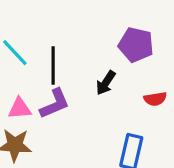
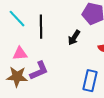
purple L-shape: (55, 104) -> (39, 71), moved

